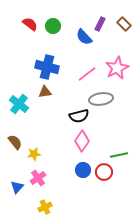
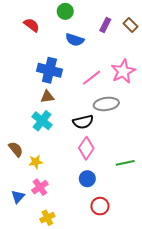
green circle: (53, 26) -> (65, 11), moved
blue semicircle: (84, 37) -> (75, 40), moved, turned -30
cyan cross: (19, 104) -> (42, 121), moved
red circle: (104, 172) -> (100, 206), moved

